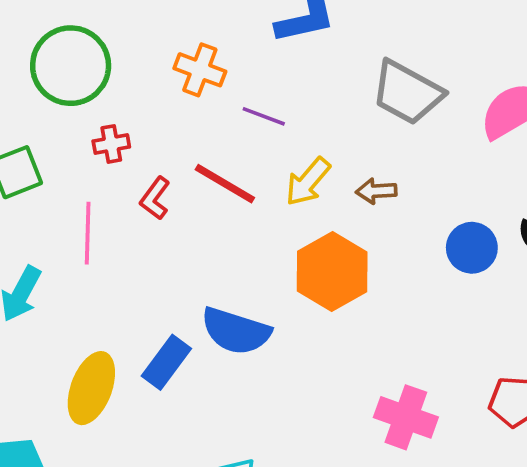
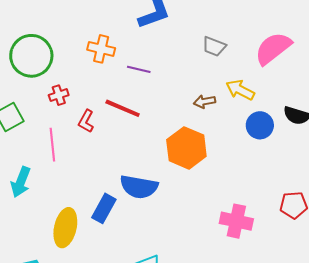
gray trapezoid: (407, 92) -> (214, 46), size x0.6
yellow arrow: (308, 182) -> (240, 90), moved, turned 84

